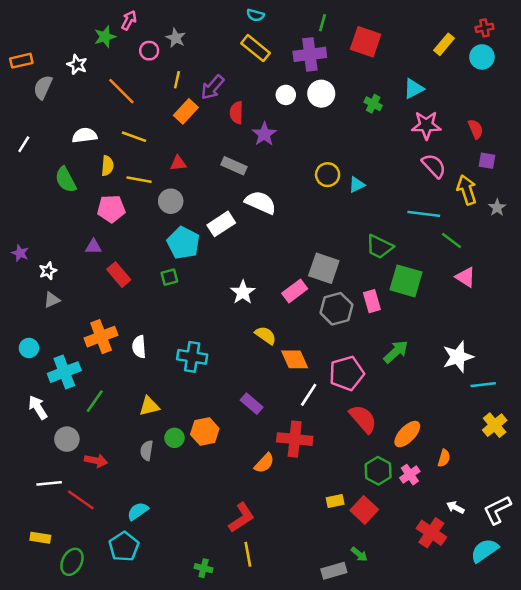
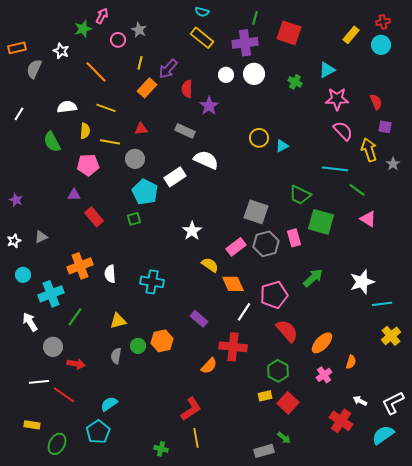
white star: (48, 271) -> (14, 241), moved
pink rectangle: (295, 291) -> (236, 247), moved
green hexagon: (378, 471) -> (278, 371), moved

